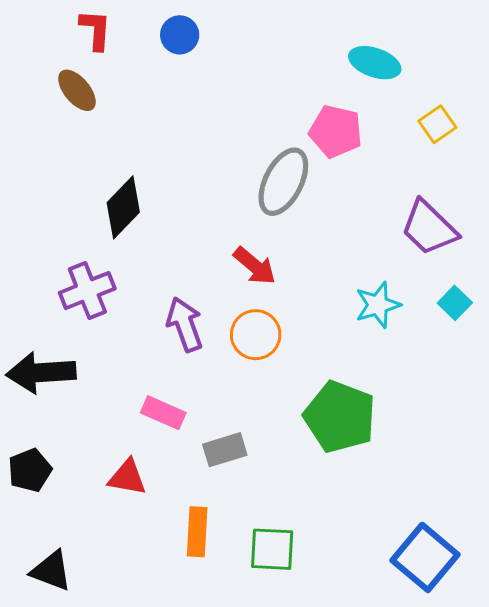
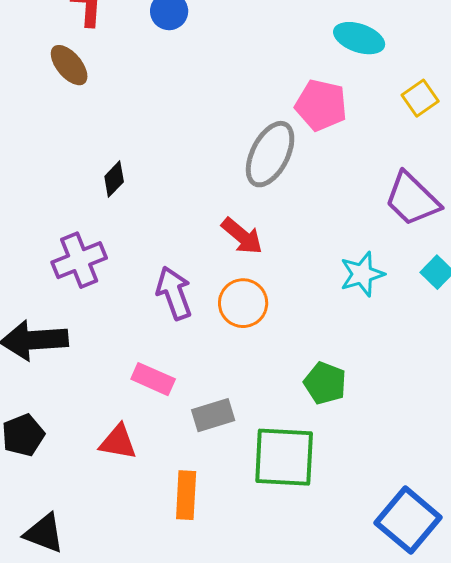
black diamond: (123, 207) -> (114, 179), size x0.6
green pentagon: (340, 417) -> (325, 383), size x0.6
green square: (272, 549) -> (284, 457), moved, size x1.4

